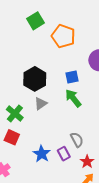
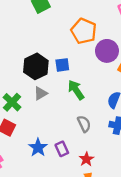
orange pentagon: (63, 36) -> (84, 31), moved
blue square: (72, 77) -> (62, 65), moved
gray semicircle: (77, 140) -> (84, 124), moved

